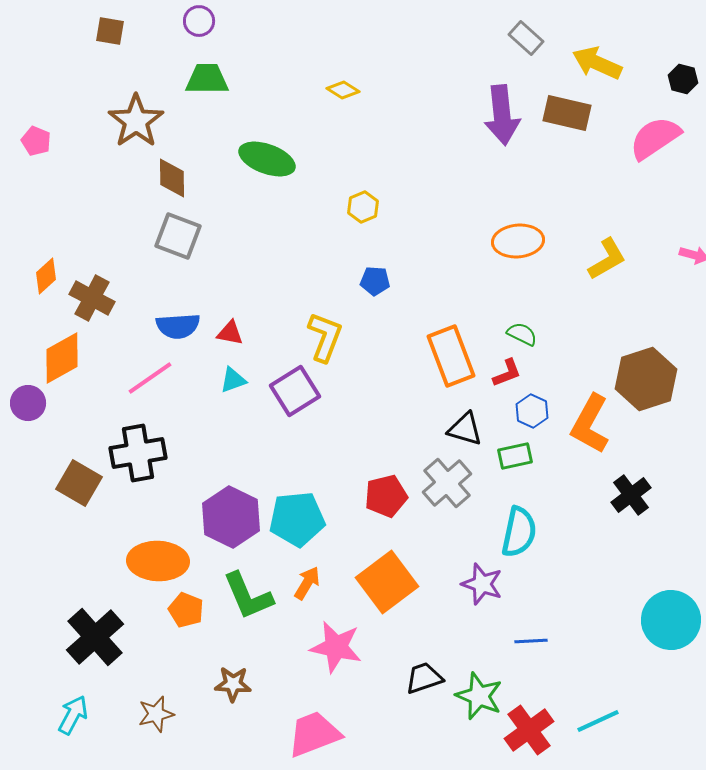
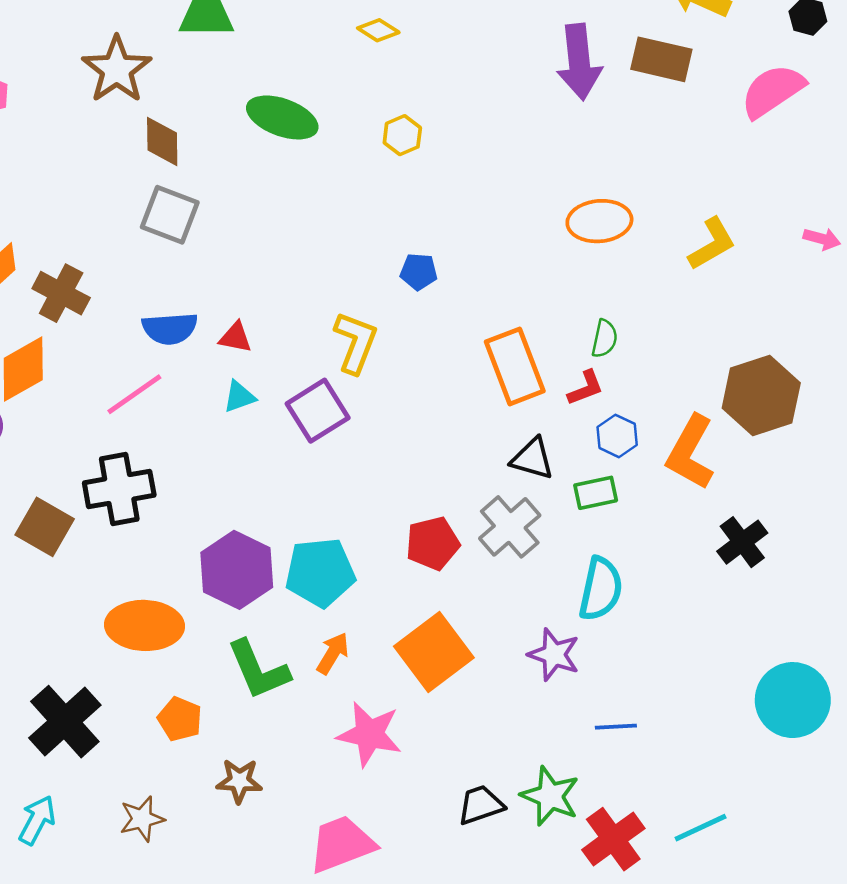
yellow hexagon: (363, 207) -> (402, 135), moved
green semicircle: (522, 334) -> (604, 339), turned 76
orange pentagon: (186, 610) -> (180, 719), moved
black trapezoid: (424, 678) -> (481, 805), moved

